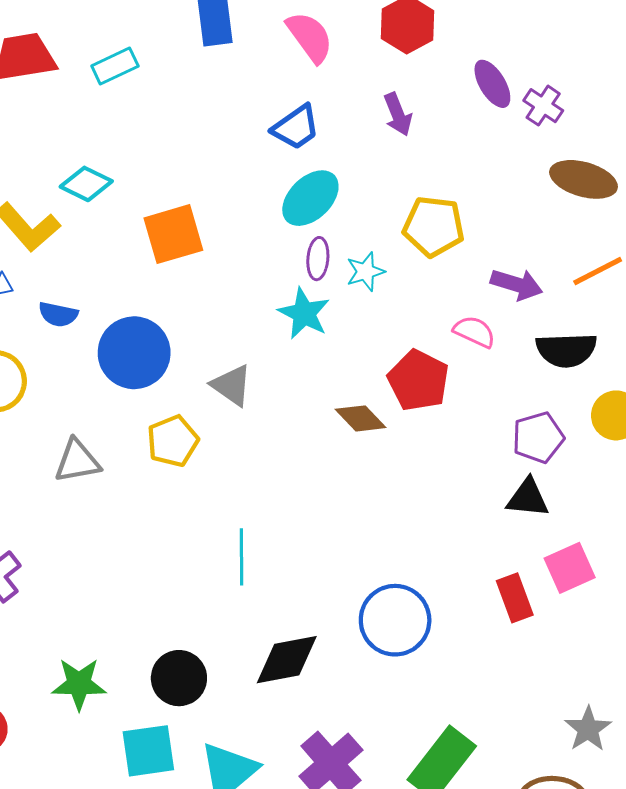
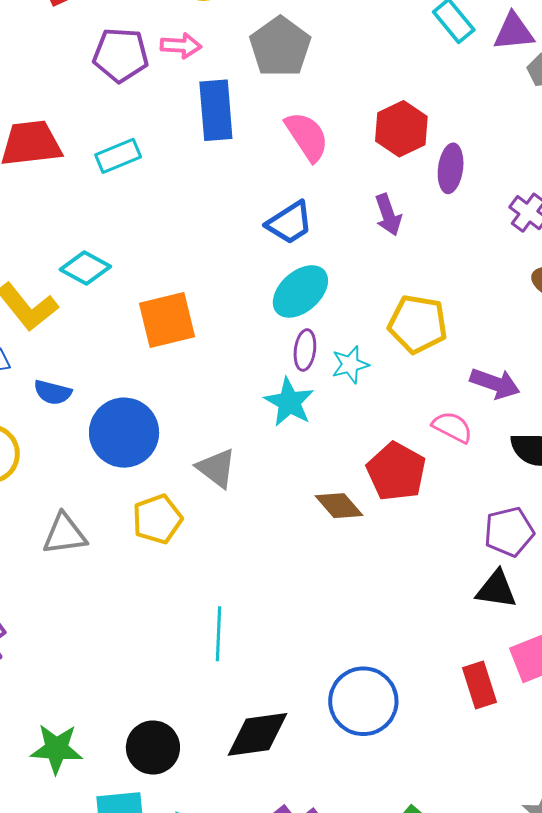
purple ellipse: (492, 84) -> (451, 168), moved, turned 36

